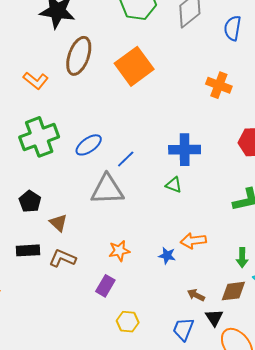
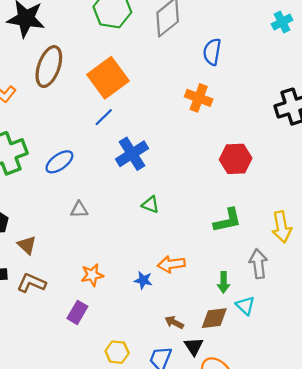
blue semicircle: (232, 28) -> (212, 52), moved
blue cross: (185, 150) -> (132, 154), moved, turned -32
blue line: (126, 159) -> (104, 117), moved
gray triangle: (107, 190) -> (79, 210), size x0.5
yellow hexagon: (128, 322) -> (117, 352), moved

